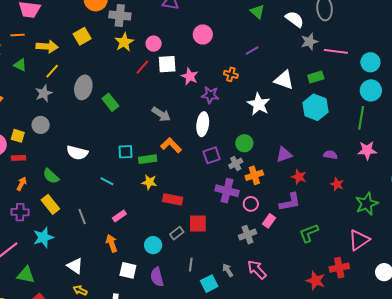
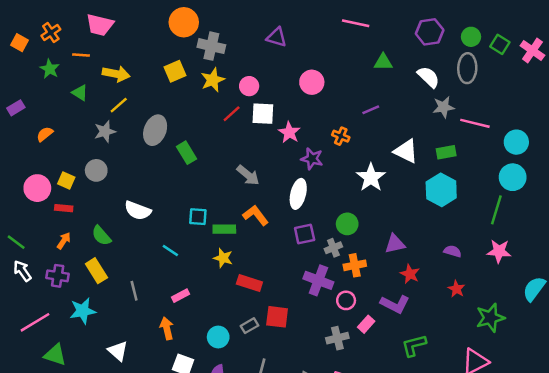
green triangle: (257, 12) -> (383, 62), turned -49
yellow square: (82, 36) -> (175, 71), moved
purple L-shape: (290, 202) -> (395, 304), turned 30

